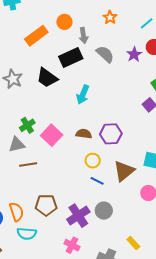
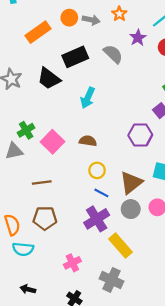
gray arrow: (83, 35) -> (91, 20), moved, turned -70
purple star: (134, 54) -> (138, 38), moved
purple hexagon: (111, 134) -> (140, 135), moved
brown line: (28, 164) -> (42, 183), moved
gray circle: (104, 211) -> (131, 209), moved
purple cross: (78, 216) -> (97, 219), moved
yellow rectangle: (133, 243) -> (120, 246), moved, size x1.6
pink cross: (72, 245) -> (72, 263), turned 35

